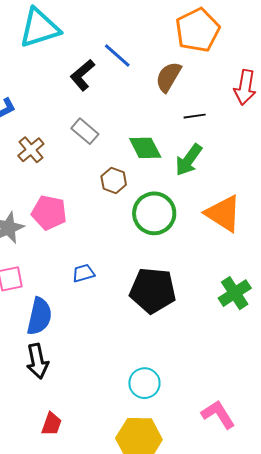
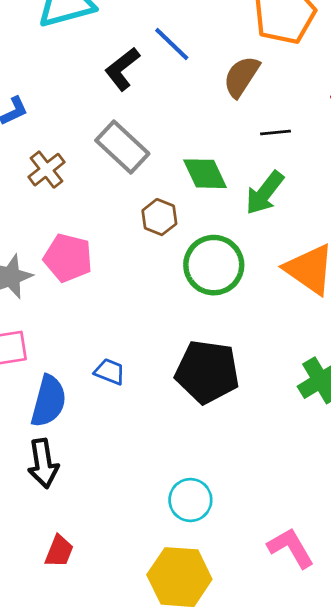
gray rectangle: (85, 131) -> (122, 147), size x1.4
blue trapezoid: (83, 273) -> (110, 372), moved, turned 35

